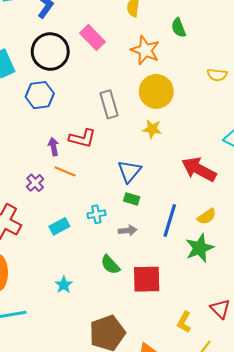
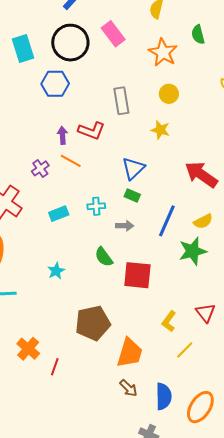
yellow circle: (156, 91) -> (169, 94), size x0.6

